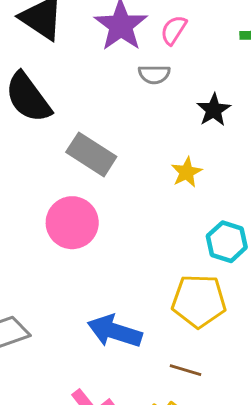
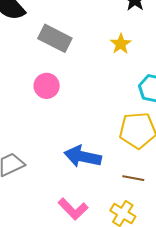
pink circle: (72, 223) -> (47, 86), size x0.7

